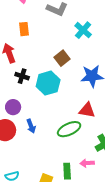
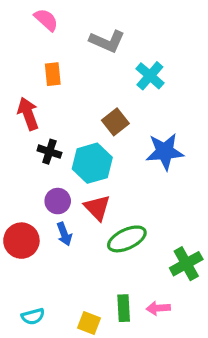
purple circle: (13, 107) -> (58, 201), moved
red triangle: (87, 110) -> (97, 208), moved, turned 36
pink arrow: (87, 163) -> (158, 308), moved

